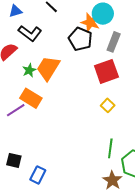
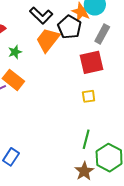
black L-shape: (30, 33) -> (41, 15), moved
orange trapezoid: (48, 68) -> (48, 40), moved
yellow square: (108, 105) -> (89, 96), turned 32

